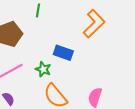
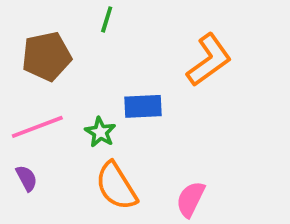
blue rectangle: (63, 53) -> (143, 106), turned -30

